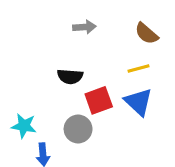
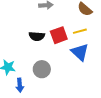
red square: (99, 100) -> (59, 35), moved

